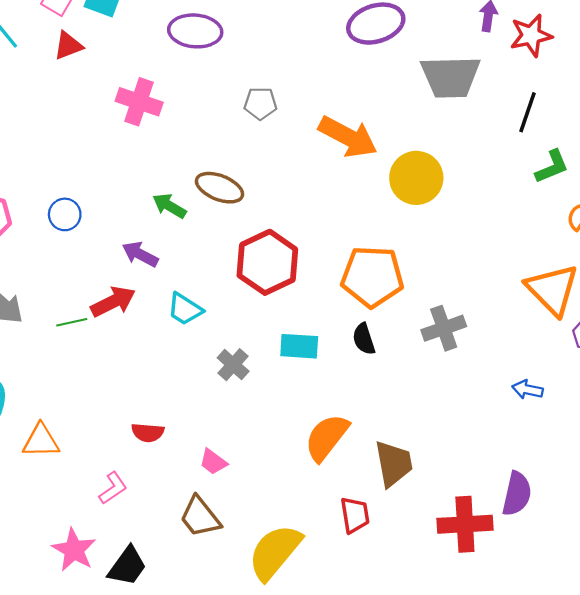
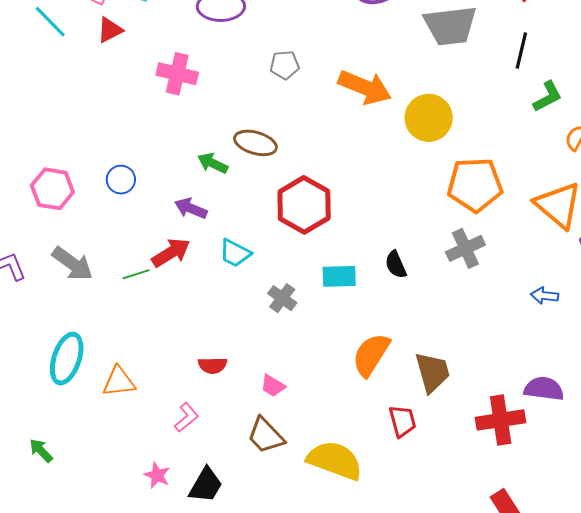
orange pentagon: (372, 277) -> (475, 185), moved
purple semicircle: (517, 494) -> (544, 389), turned -90
pink star: (74, 550) -> (157, 475), size x0.7
yellow semicircle: (275, 552) -> (335, 460), turned 76

